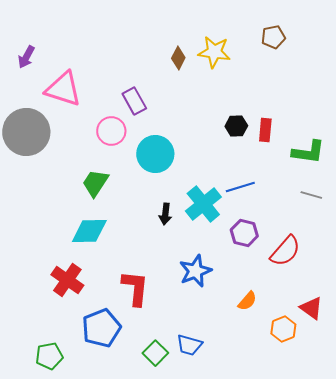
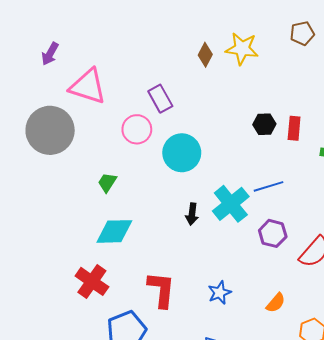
green trapezoid: (95, 183) -> (107, 182), moved, size x0.7
blue star: (195, 271) -> (220, 293), moved, size x0.7

